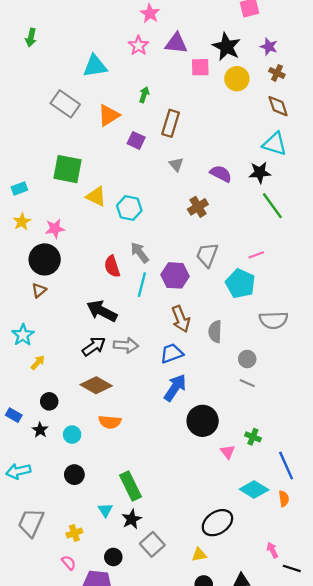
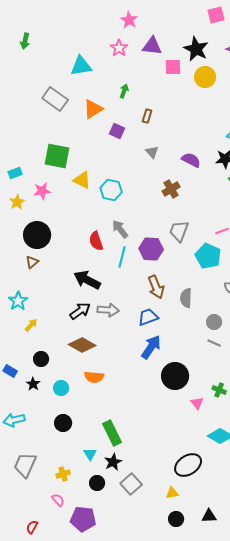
brown rectangle: (171, 123) -> (147, 116), size x0.6
pink star: (55, 229) -> (42, 191), moved
black circle: (113, 557) -> (97, 483), moved

